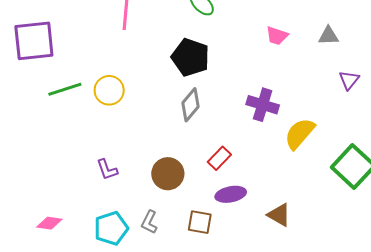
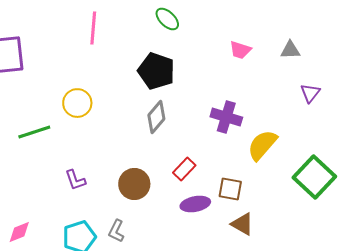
green line: (65, 89) -> (34, 132), moved
brown square: (200, 222) -> (230, 189), moved
pink diamond: (49, 223) -> (19, 232), turned -30

